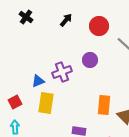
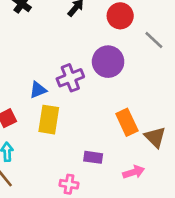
purple circle: (90, 60) -> (108, 62), size x1.5
orange rectangle: (104, 105) -> (127, 122), turned -30

